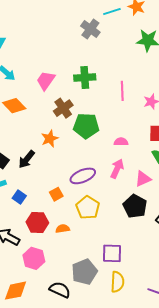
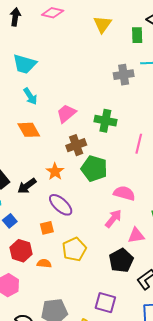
gray cross: (90, 29) -> (124, 75), turned 30
orange star: (50, 139) -> (55, 172), turned -30
pink semicircle: (121, 142) -> (124, 193), size x1.5
purple ellipse: (83, 176) -> (61, 205), moved, turned 50
purple square: (112, 253) -> (105, 303), moved

